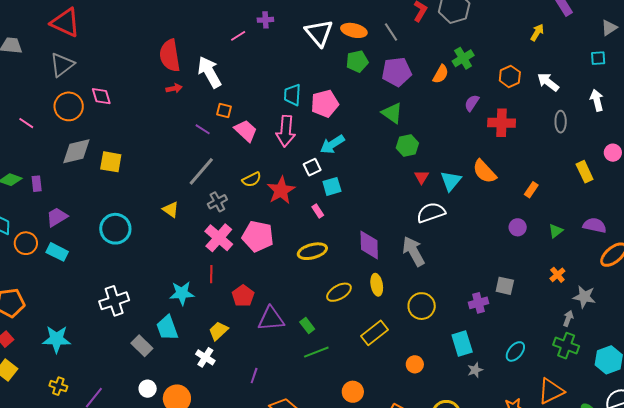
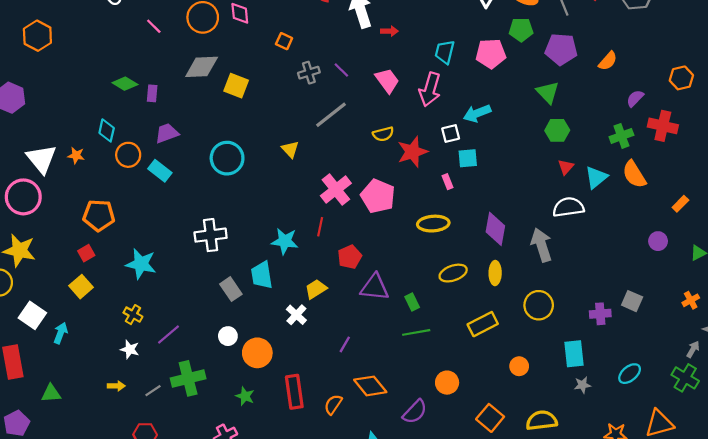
green cross: (463, 58) -> (621, 136), moved
red arrow: (174, 88) -> (389, 31), moved
pink pentagon: (325, 104) -> (491, 54), moved
orange square: (224, 110) -> (284, 41), moved
gray cross: (217, 202) -> (309, 73), moved

